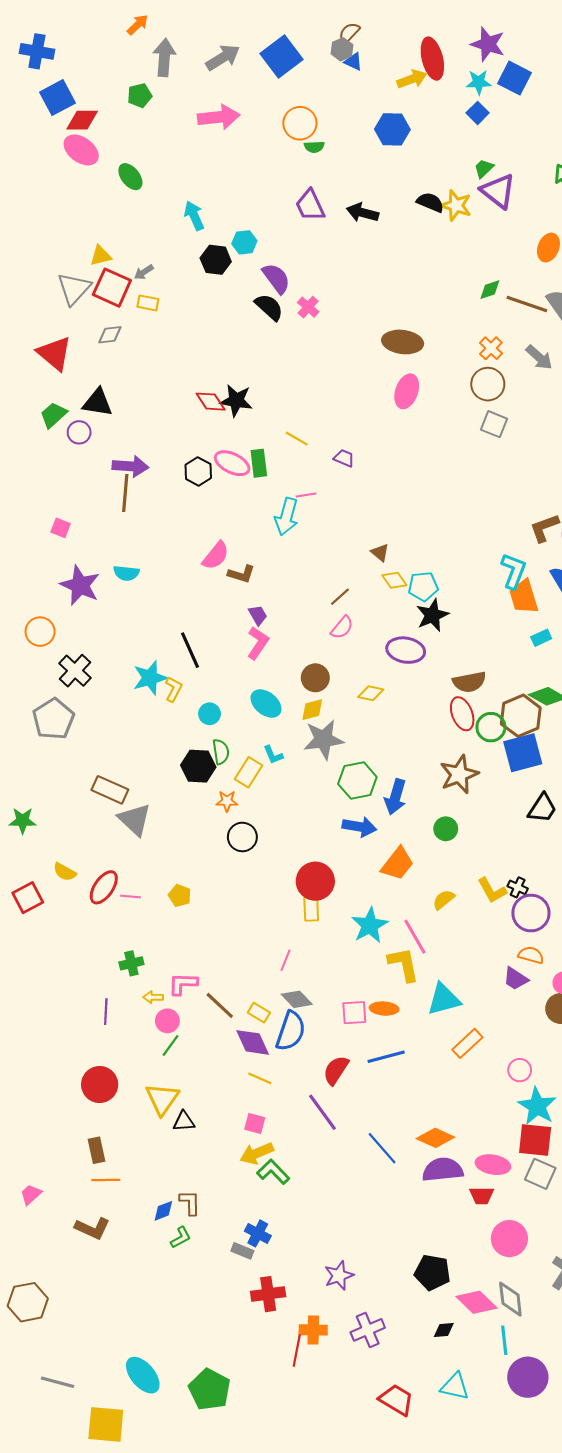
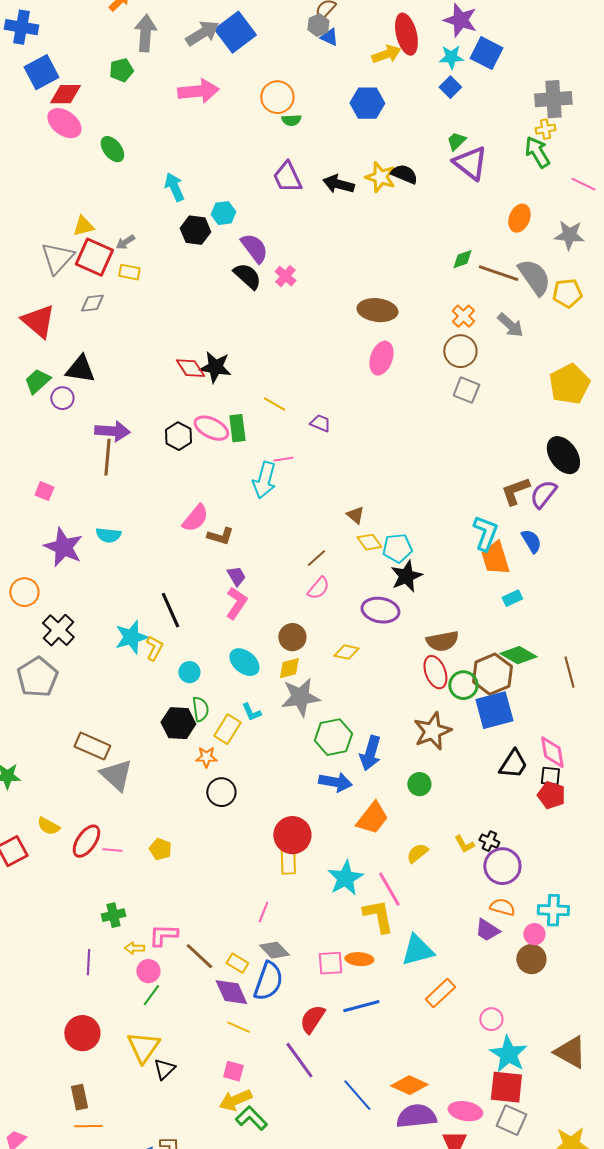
blue square: (281, 56) -> (235, 32), moved
yellow star: (456, 205) -> (380, 177), moved
yellow L-shape: (492, 890) -> (464, 844), size x0.7
black triangle: (184, 1121) -> (164, 1069), turned -40

